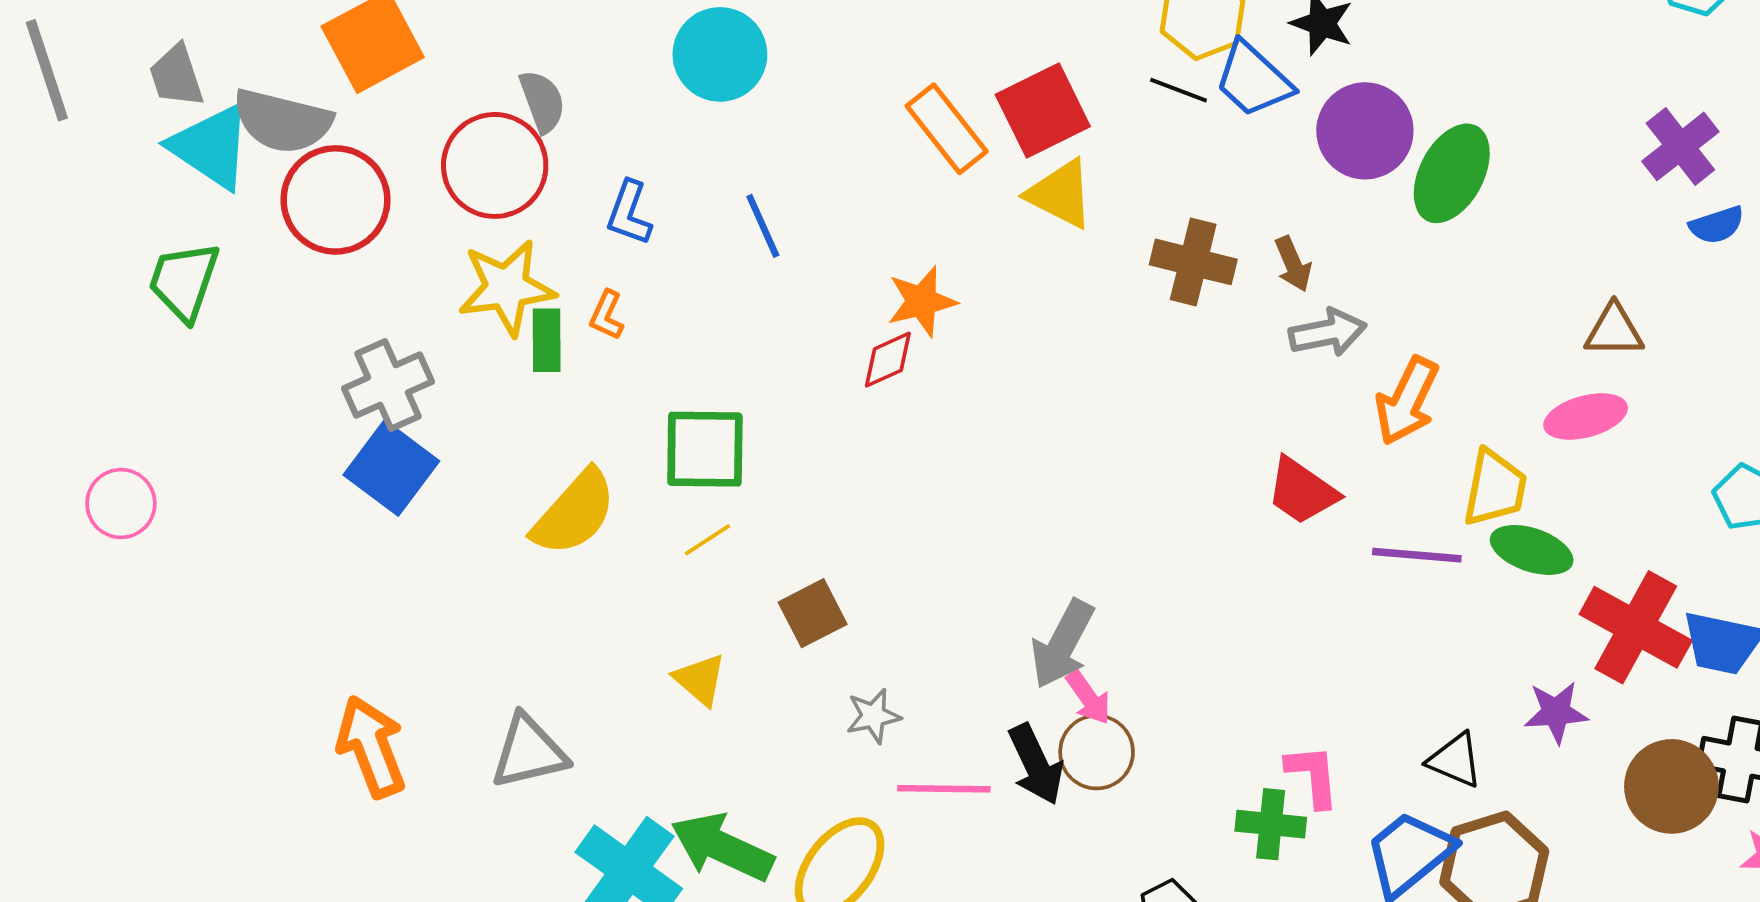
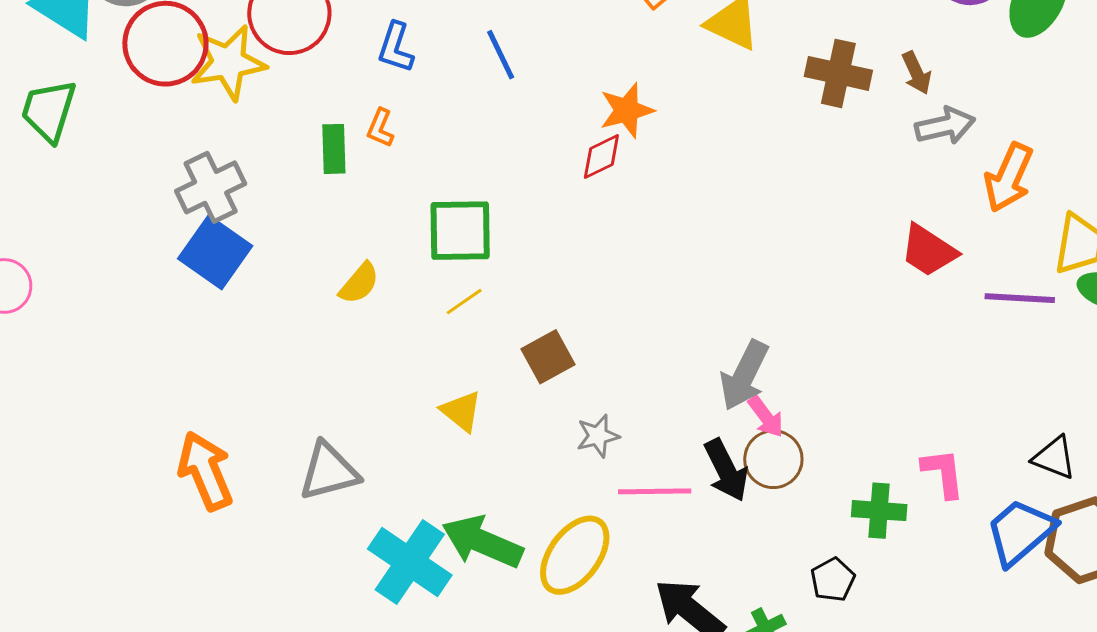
yellow star: (507, 288) -> (228, 62), moved
yellow semicircle: (574, 513) -> (359, 283), size x0.6
green cross: (1271, 824) -> (879, 511), moved

